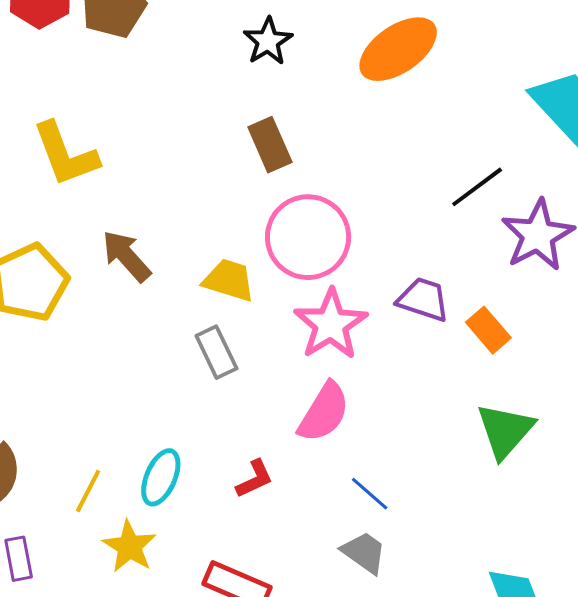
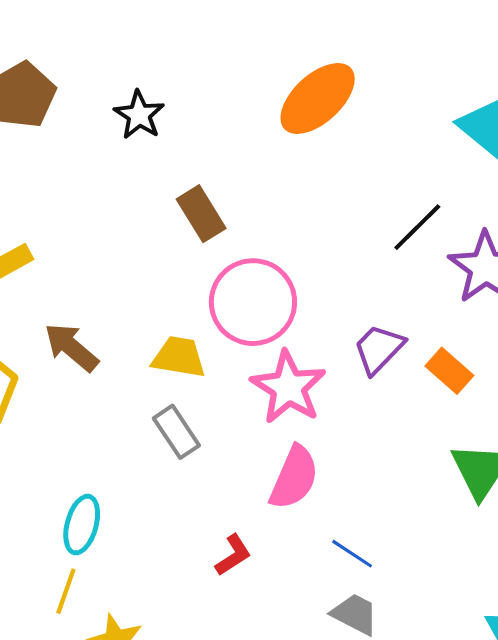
black star: (268, 41) -> (139, 115), moved
purple trapezoid: (423, 299) -> (379, 349), turned -56
cyan ellipse: (161, 477) -> (82, 525), moved

